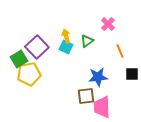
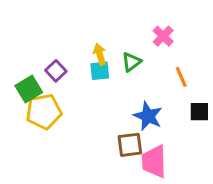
purple square: (37, 47) -> (56, 71), size x0.6
cyan square: (66, 47) -> (100, 71), turned -32
blue star: (98, 77) -> (148, 116), turned 30

